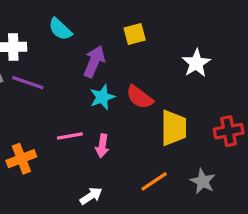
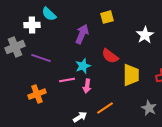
cyan semicircle: (60, 29) -> (49, 14), moved
purple line: (28, 83) -> (41, 58), moved
cyan star: (102, 97) -> (83, 66), moved
orange line: (154, 181) -> (105, 108), moved

